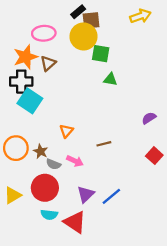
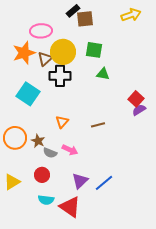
yellow circle: (84, 36) -> (63, 52), moved
black cross: (21, 82) -> (60, 76), moved
brown line: (104, 144) -> (98, 125), moved
red square: (154, 156) -> (136, 99), moved
red circle: (45, 188) -> (42, 175), size x0.6

